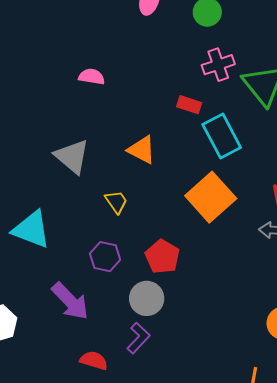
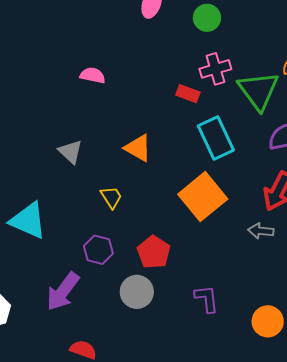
red rectangle: (189, 105) -> (188, 94), moved
gray triangle: (72, 156) -> (70, 152), size x0.7
purple arrow: (70, 301) -> (63, 291), turned 78
purple L-shape: (138, 338) -> (207, 299), moved, turned -52

